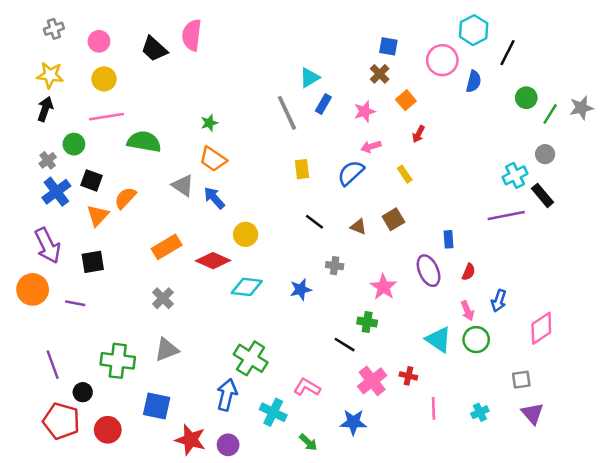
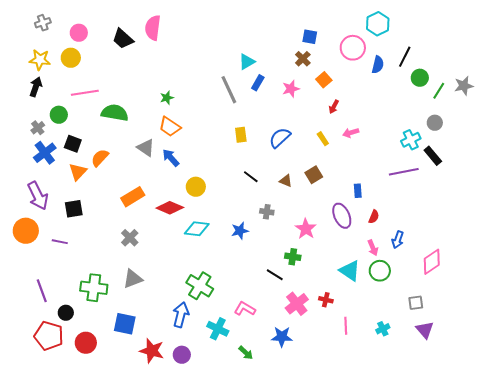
black line: (507, 53) -> (405, 57), moved
yellow circle: (104, 79) -> (71, 58), moved
pink arrow: (371, 147) -> (351, 133), moved

